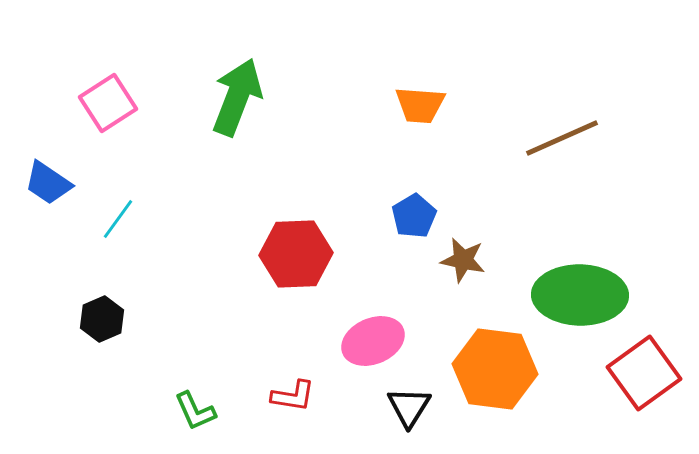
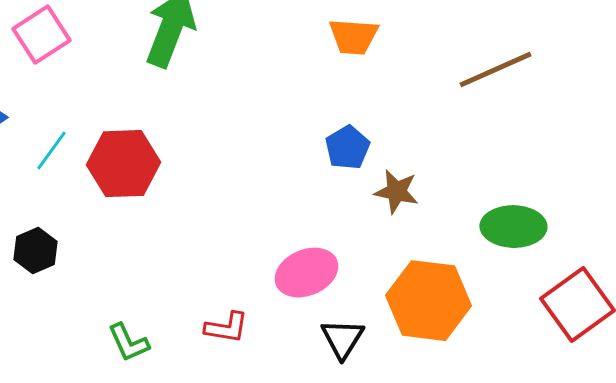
red hexagon: (296, 254) -> (123, 164), moved
green ellipse: (580, 295) -> (513, 227), size x0.7

